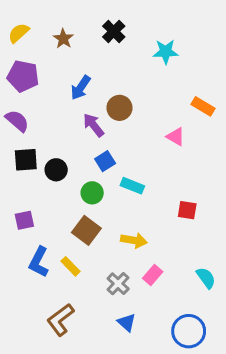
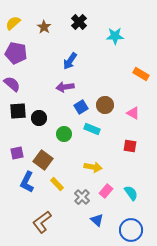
blue arrow: (81, 88) -> (70, 61), moved
brown circle: (119, 108) -> (105, 105), moved
purple arrow: (94, 125) -> (65, 87), turned -60
pink triangle: (176, 137) -> (133, 113), moved
blue square: (105, 161) -> (81, 107), moved
brown square: (86, 230) -> (43, 160), moved
yellow rectangle: (70, 266) -> (57, 184), moved
cyan semicircle: (206, 278) -> (131, 193), moved
blue triangle: (127, 323) -> (97, 220), moved

